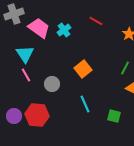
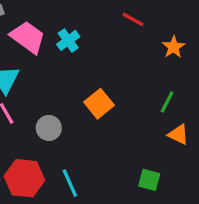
red line: (96, 21) -> (133, 19), moved
cyan line: (85, 104) -> (70, 183), moved

